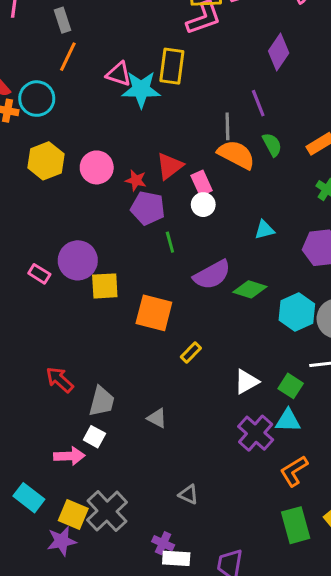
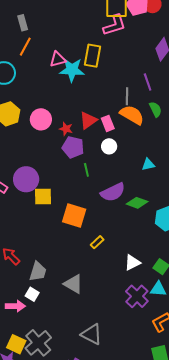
pink triangle: (119, 74) -> (58, 59), turned -36
pink rectangle: (202, 183) -> (108, 123), moved
gray triangle: (157, 418) -> (73, 284), size x1.5
gray triangle: (188, 494) -> (92, 334), size x1.6

